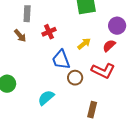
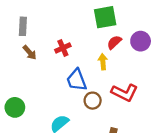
gray rectangle: (27, 14) -> (23, 26), moved
yellow arrow: (84, 44) -> (103, 62), turned -56
red semicircle: (109, 46) -> (114, 42), moved

